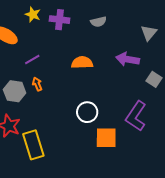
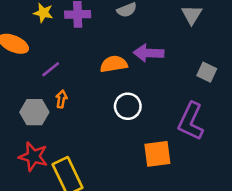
purple arrow: (128, 59) -> (148, 53), moved
orange arrow: (37, 84) -> (61, 99), turned 40
white circle: (87, 112) -> (128, 106), moved

